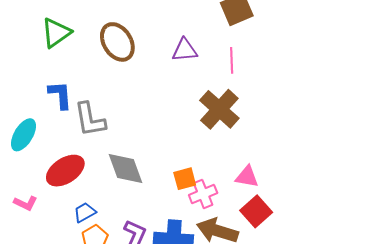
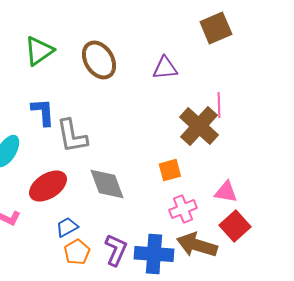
pink line: (232, 60) -> (219, 105), moved
orange square: (185, 179) -> (170, 170), moved

